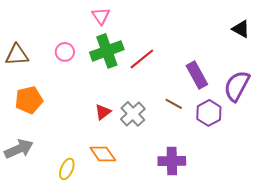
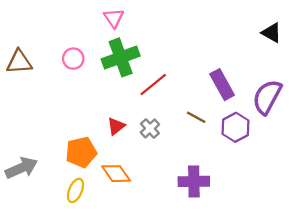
red line: (142, 59) -> (153, 85), moved
orange pentagon: (29, 100) -> (81, 152), moved
gray cross: (133, 114) -> (150, 128), size x0.7

